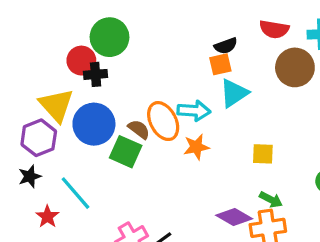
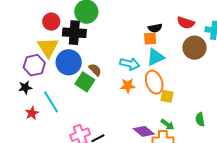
red circle: (81, 61) -> (51, 22), moved
black cross: (96, 74) -> (74, 33), size x1.6
orange ellipse: (163, 121) -> (154, 82), moved

